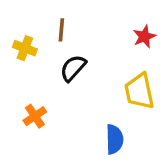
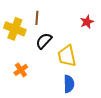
yellow cross: (25, 48) -> (15, 29), size x1.5
yellow trapezoid: (139, 91) -> (67, 56), moved

